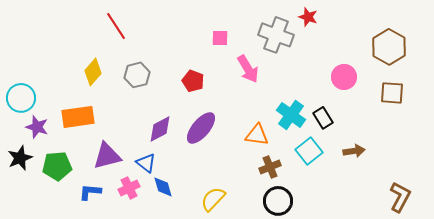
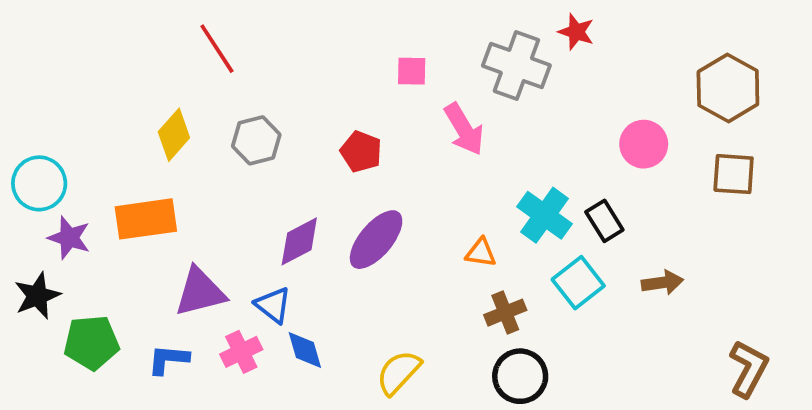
orange triangle: (257, 135) -> (481, 253), size x0.7
green pentagon: (57, 166) -> (92, 343), moved

